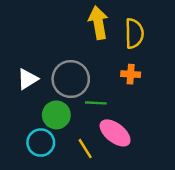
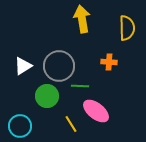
yellow semicircle: (134, 33) -> (127, 28), moved
cyan circle: (41, 143) -> (20, 126), moved

